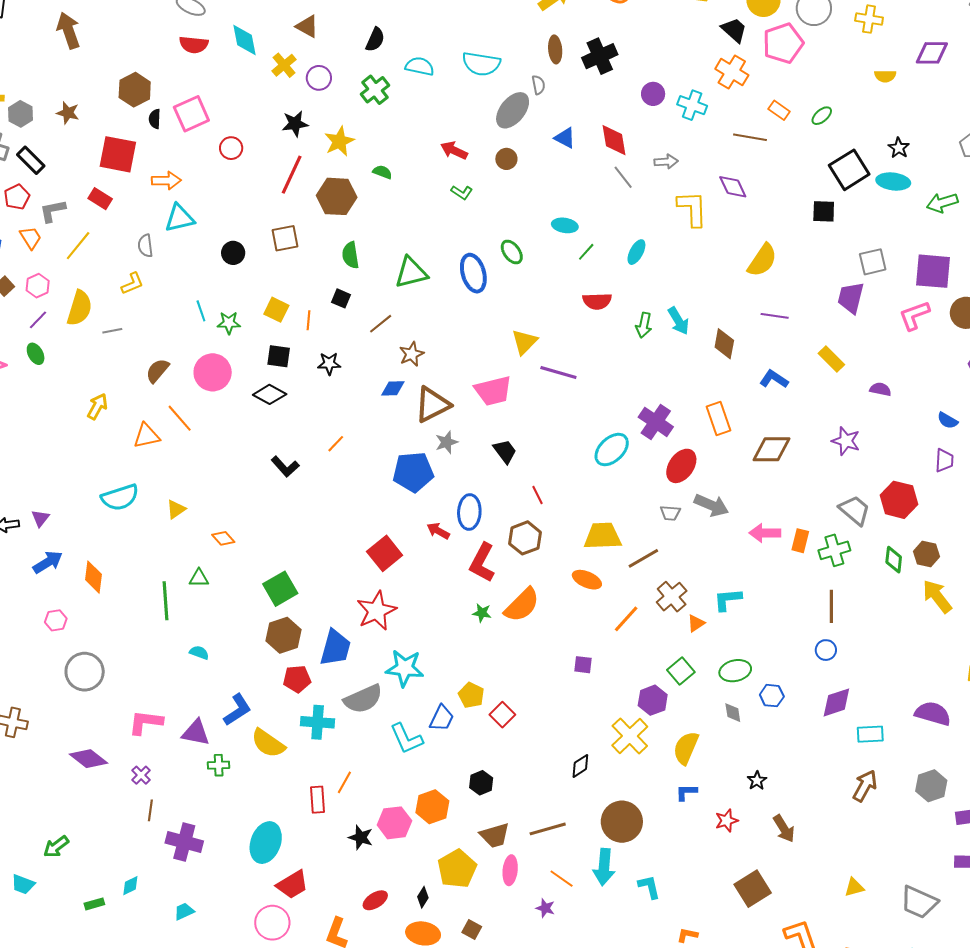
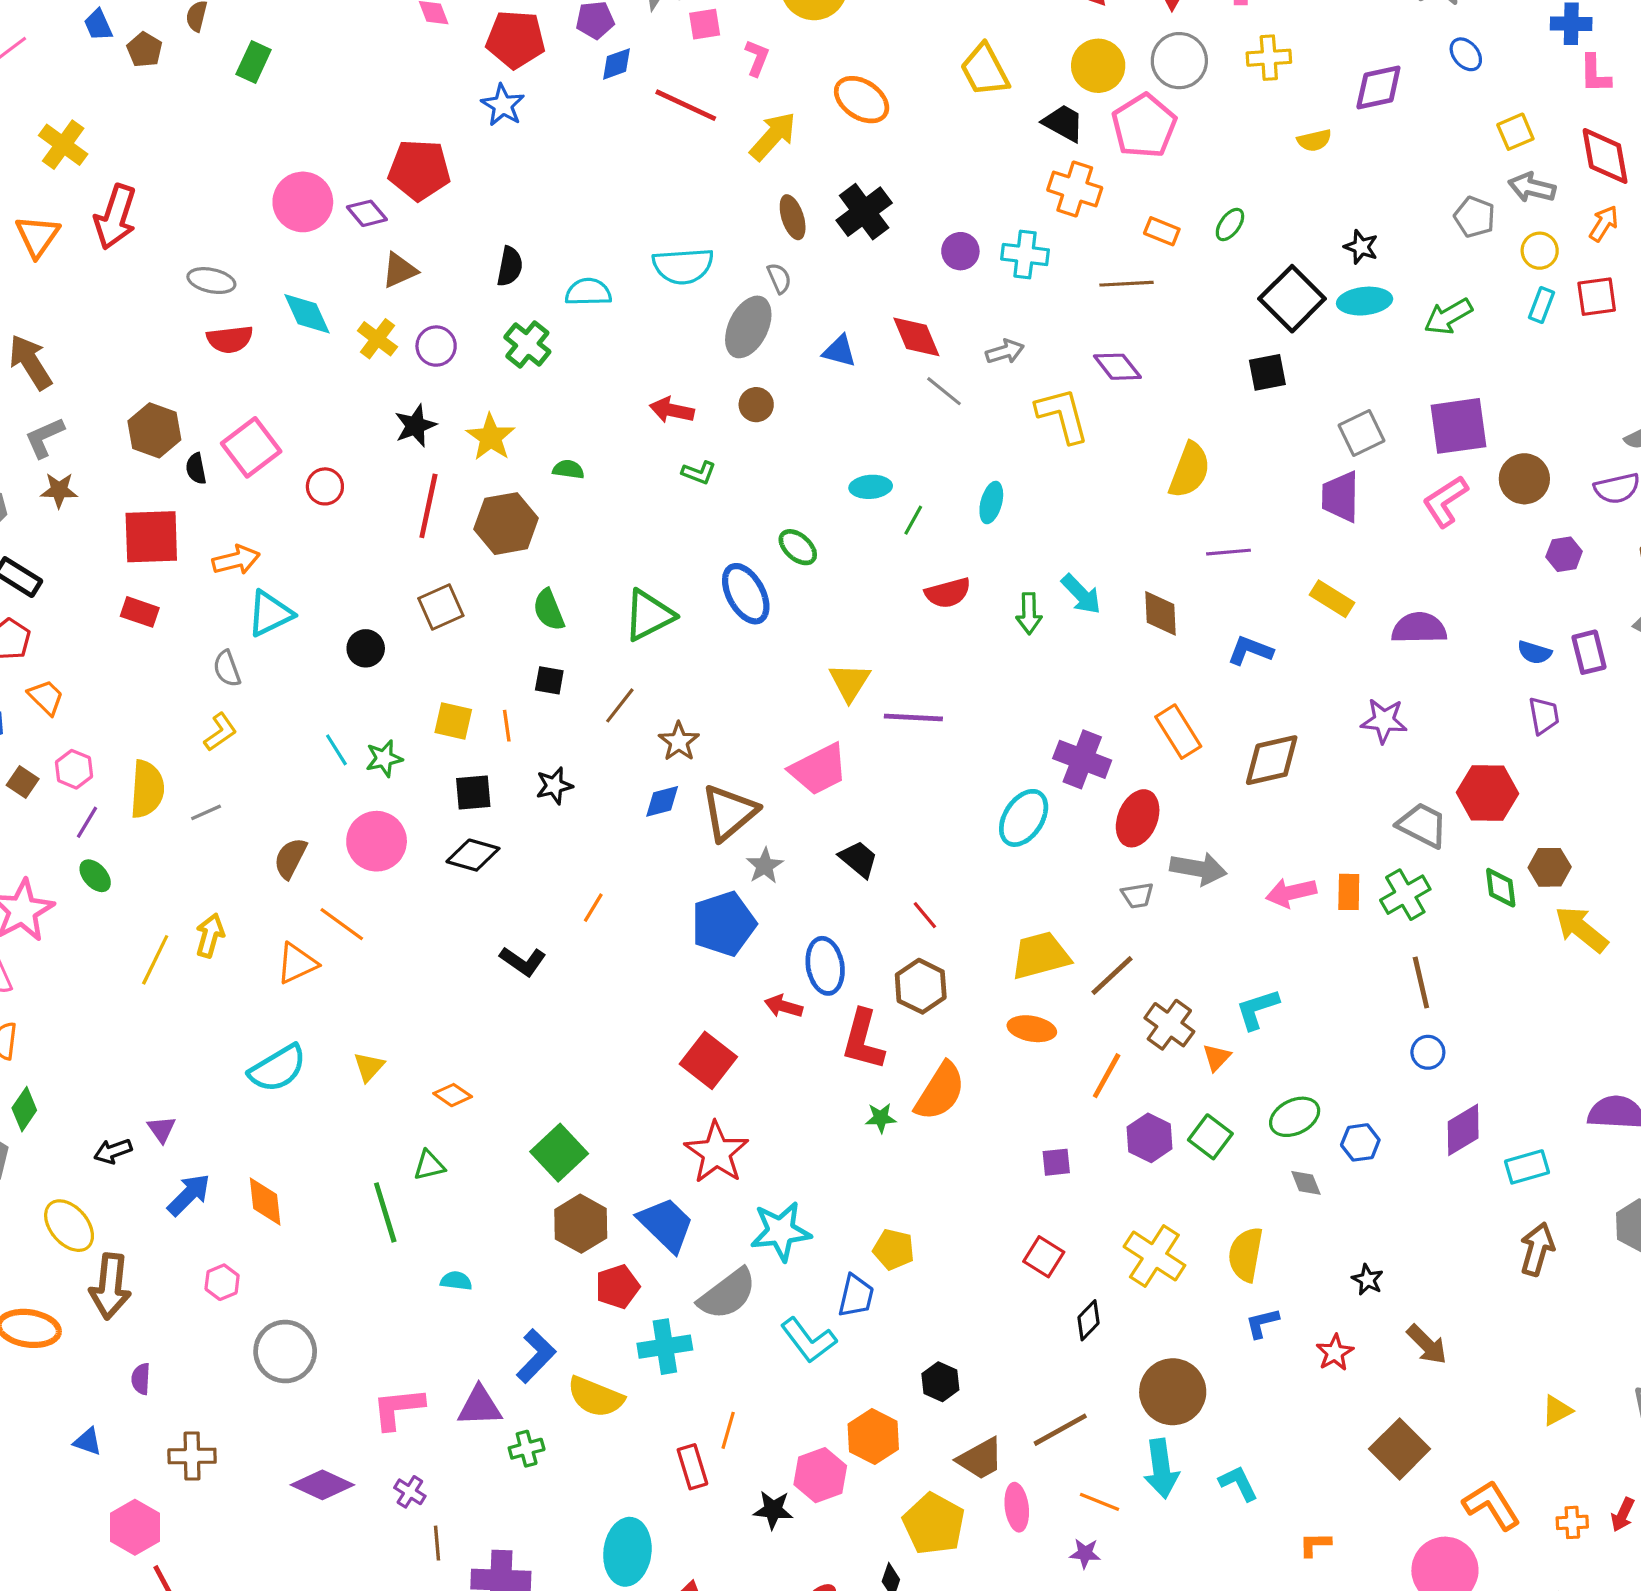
brown triangle: (307, 26) -> (399, 270), turned -40
gray L-shape: (53, 211) -> (45, 437), moved
yellow line: (78, 246) -> (155, 960), moved
purple semicircle: (880, 389) -> (1419, 628), size x1.6
blue trapezoid: (335, 648) -> (666, 1225), turned -48
purple hexagon: (653, 700) -> (1150, 1138), moved
red square: (502, 715) -> (1044, 1257), moved

